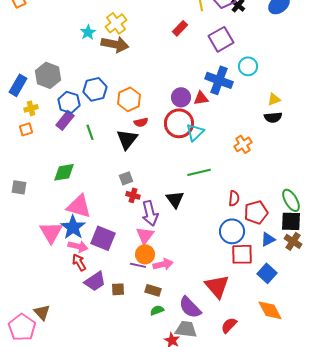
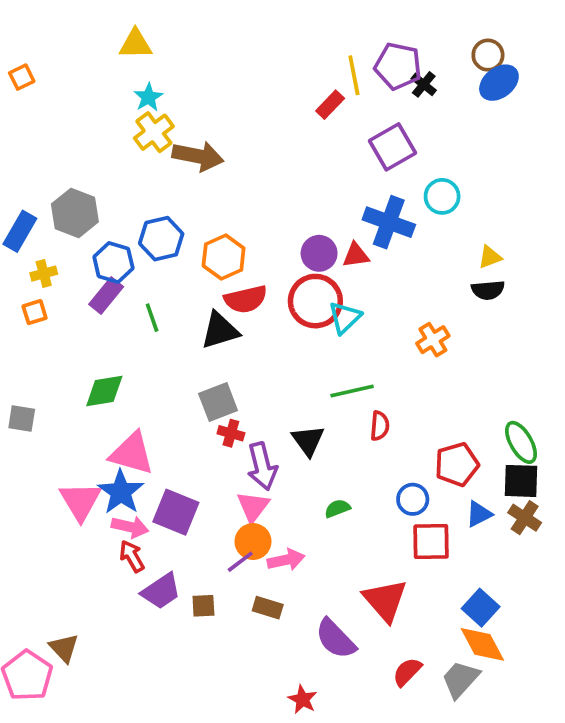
yellow cross: (116, 23) -> (154, 132), moved
red rectangle: (180, 28) -> (330, 105), moved
cyan star: (88, 32) -> (148, 97), moved
red semicircle: (141, 122) -> (246, 299), size x1.6
black triangle: (127, 139) -> (220, 330), turned 35
gray square: (126, 178) -> (218, 402), size x1.5
red semicircle: (234, 198) -> (380, 426), moved
blue circle: (232, 231) -> (413, 499), size x0.7
purple line: (138, 265) -> (240, 562), turned -49
blue square: (267, 273) -> (481, 608), moved
green semicircle: (157, 310) -> (337, 508), moved
gray trapezoid: (186, 329) -> (460, 679), moved, turned -55

